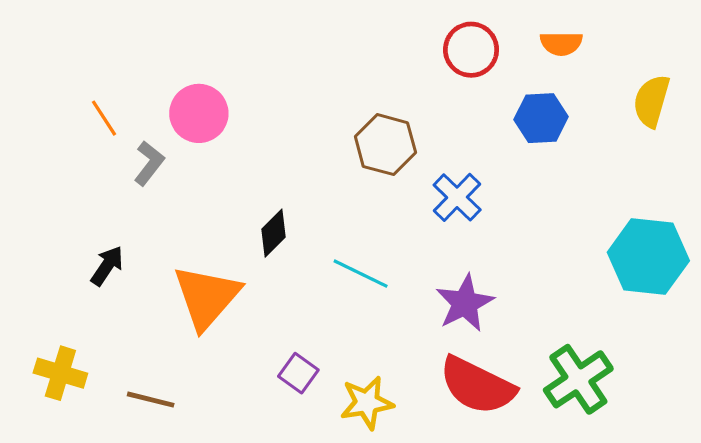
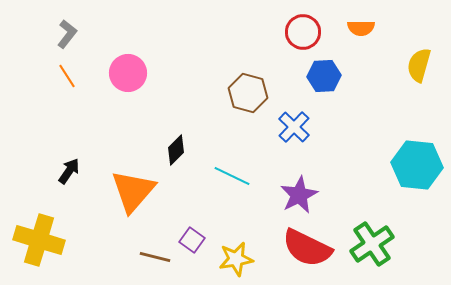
blue hexagon: (541, 118) -> (324, 76), moved
gray L-shape: (149, 163) -> (67, 34), moved
yellow cross: (60, 373) -> (39, 240), size x1.5
brown line: (151, 400) -> (155, 257), moved

